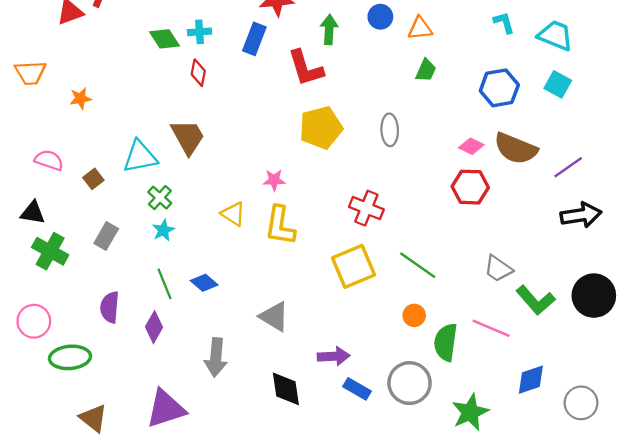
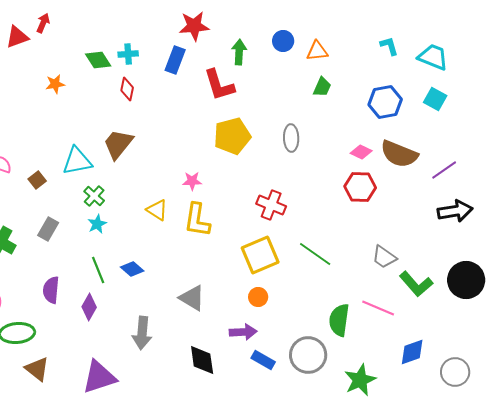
orange star: (81, 98) -> (55, 84), moved
brown trapezoid: (188, 137) -> (118, 144), turned -112
orange circle: (414, 315) -> (258, 297), moved
brown triangle: (93, 418) -> (37, 369), moved

